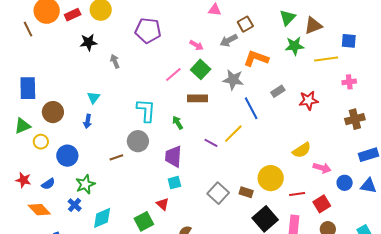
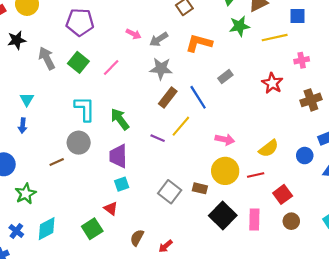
gray arrow: (229, 40) -> (159, 39), moved
gray arrow: (115, 61) -> (47, 58), size x1.5
green square: (201, 69) -> (78, 62), moved
gray star: (233, 80) -> (161, 69), moved
brown rectangle: (198, 98) -> (168, 98), moved, turned -48
red star: (309, 100) -> (272, 83), moved, turned -30
green arrow: (178, 123) -> (120, 119), size x1.5
yellow semicircle: (302, 150) -> (269, 148), moved
pink arrow: (322, 168) -> (225, 139), moved
blue circle: (345, 183) -> (305, 156), moved
red line: (297, 194) -> (256, 175), moved
blue cross: (75, 205) -> (16, 231), moved

